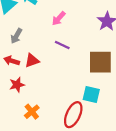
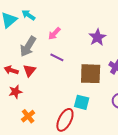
gray arrow: (16, 36) -> (28, 46), moved, size x1.5
red triangle: (32, 61) -> (29, 70), turned -32

